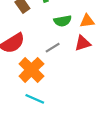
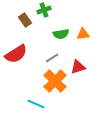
red triangle: (83, 43) -> (78, 67), moved
orange cross: (31, 70) -> (55, 81), moved

